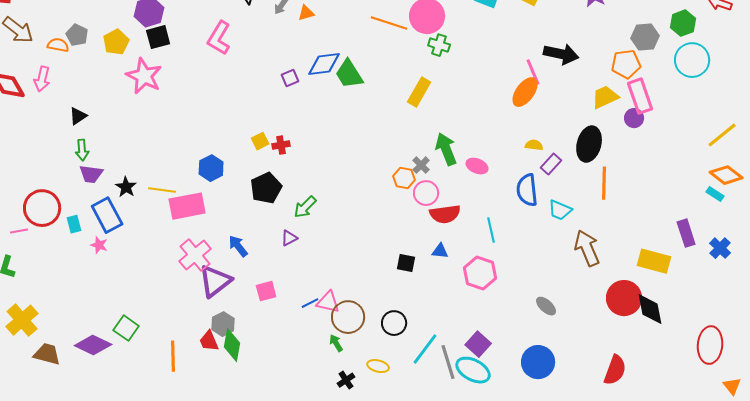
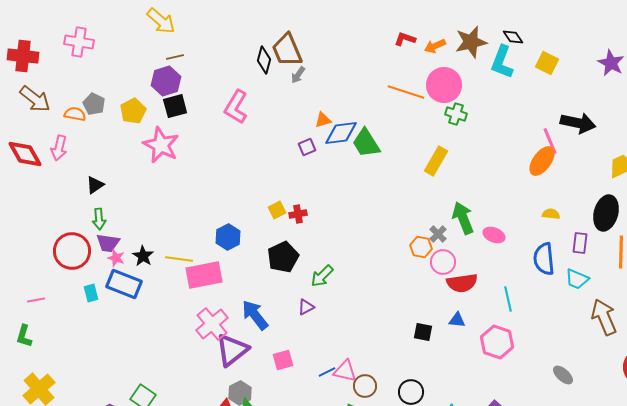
orange triangle: (306, 13) -> (323, 120), moved
purple rectangle: (551, 164) -> (580, 243), moved, turned -35
red circle: (42, 208) -> (72, 251), moved
blue rectangle: (107, 215) -> (124, 284), turned -40
pink star: (99, 245) -> (116, 258), moved
blue arrow: (238, 246) -> (255, 315), size x1.4
brown circle: (348, 317) -> (365, 386), size x0.7

